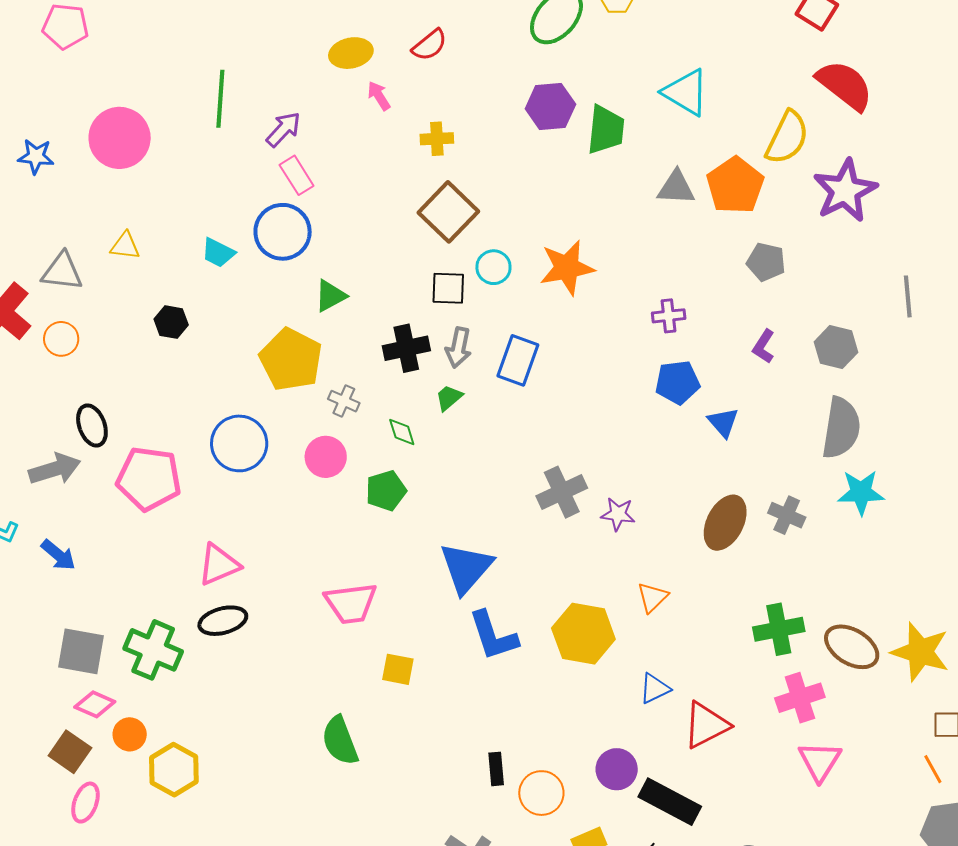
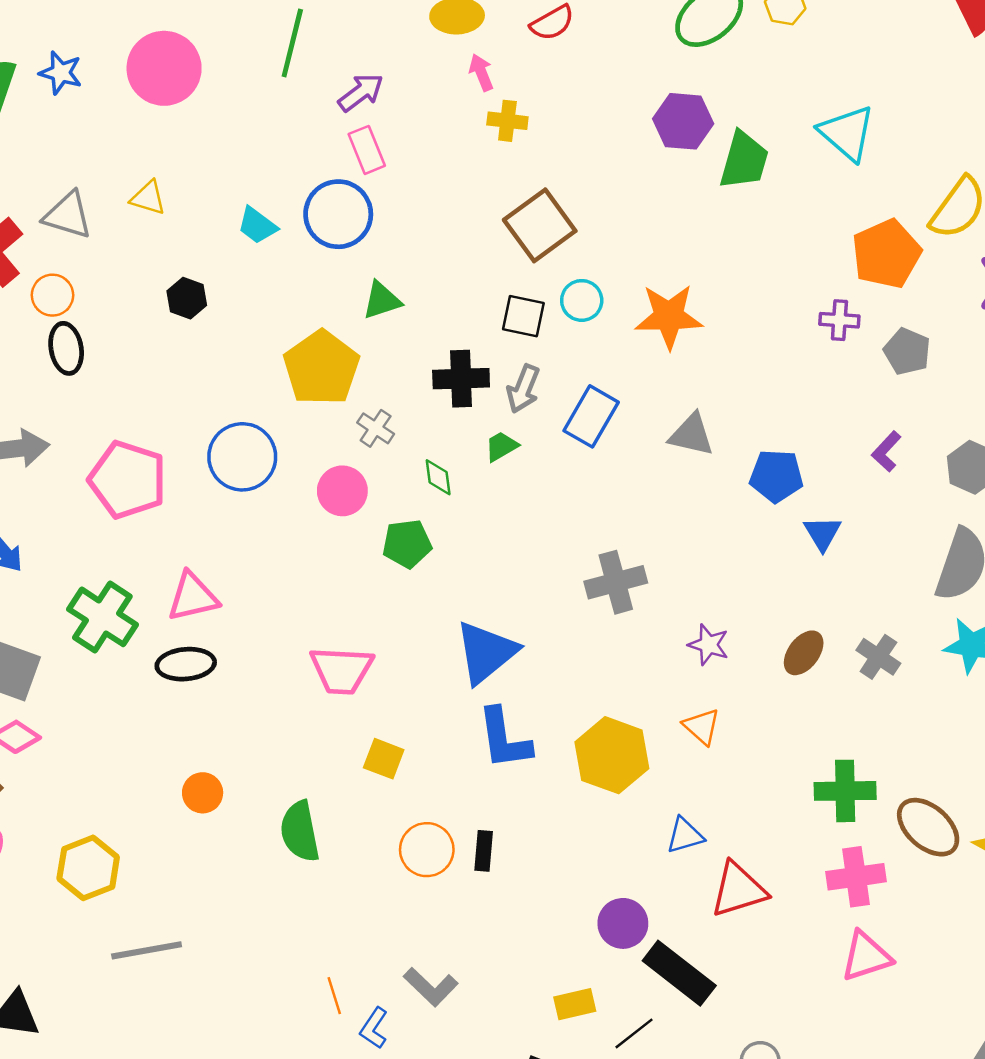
yellow cross: (437, 139) -> (507, 121), moved
gray triangle: (676, 188) -> (691, 435), moved
purple cross: (669, 316) -> (839, 320), moved
black ellipse: (92, 426) -> (66, 348), moved
purple star: (618, 514) -> (709, 645), moved
brown ellipse: (725, 523) -> (804, 653), size x0.7
orange triangle: (652, 597) -> (702, 727), turned -44
green cross: (153, 650) -> (102, 617), moved
orange circle: (130, 734) -> (203, 793), moved
pink triangle: (820, 761) -> (866, 956), turned 30
black rectangle: (496, 769) -> (484, 851), moved
yellow hexagon: (174, 770) -> (88, 868), moved
orange circle: (541, 793) -> (427, 850), moved

